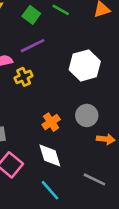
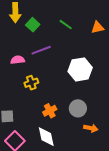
green square: (31, 15) -> (33, 25), moved
yellow cross: (24, 77) -> (31, 83), moved

